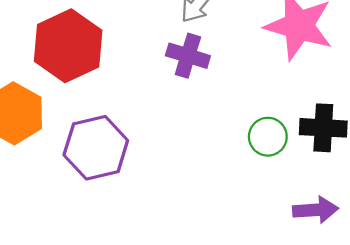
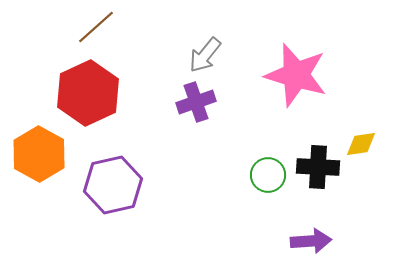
purple cross: (188, 56) -> (196, 102), turned -36

